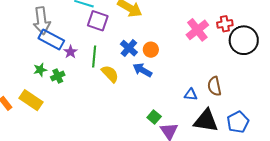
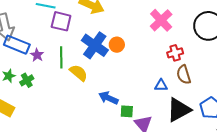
red cross: (225, 24) -> (175, 53), moved
blue cross: (129, 48) -> (95, 45), size x1.5
blue arrow: (142, 70) -> (108, 98), moved
green square: (154, 117) -> (127, 111), turned -32
black triangle: (206, 121) -> (179, 110), turned -32

